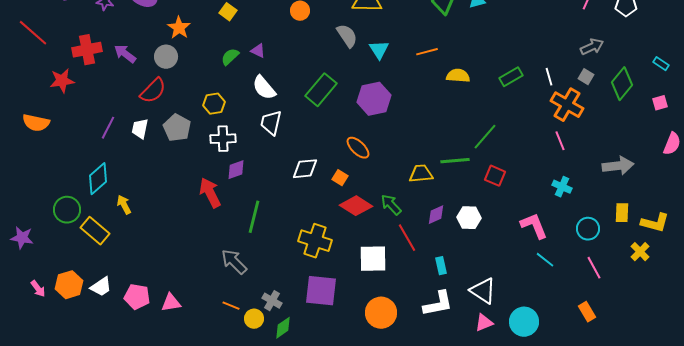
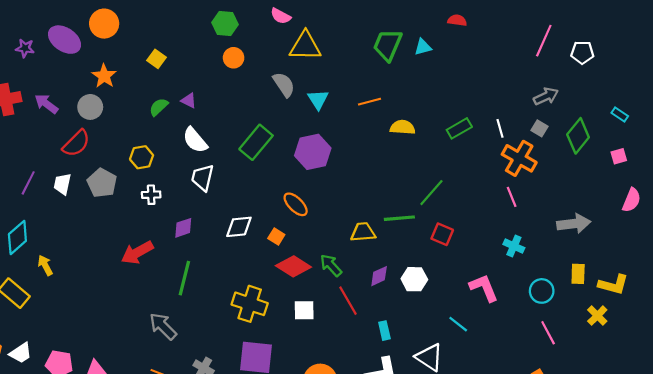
white cross: (223, 139) -> (151, 195), size x0.7
purple diamond: (236, 170) -> (183, 228), moved
red arrow: (210, 193) -> (137, 252), turned -92
white square: (373, 259) -> (304, 310), moved, size x0.7
cyan line: (545, 260) -> (458, 324), moved

